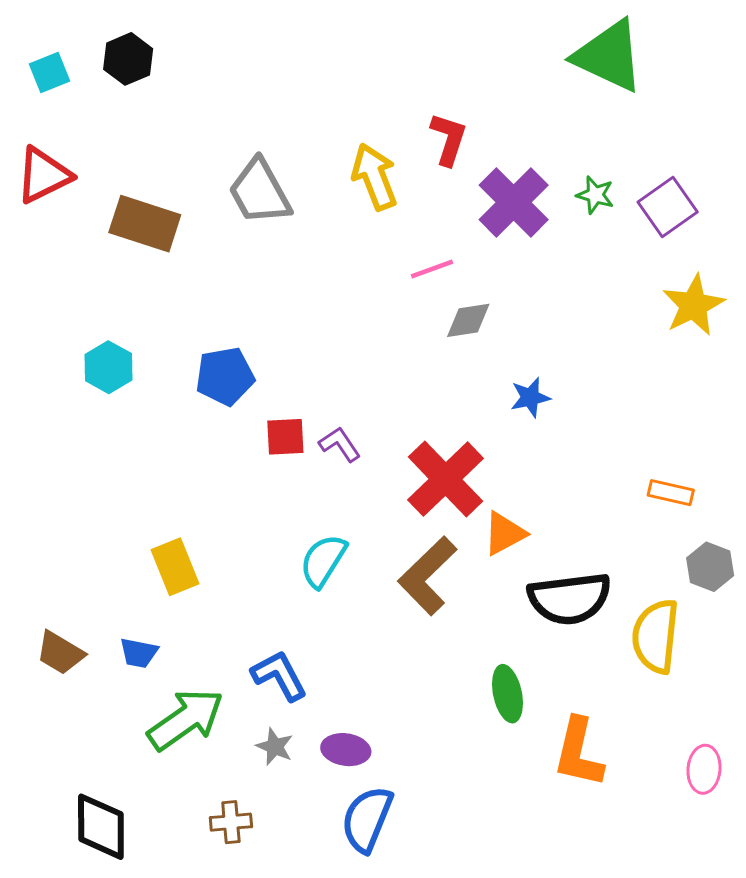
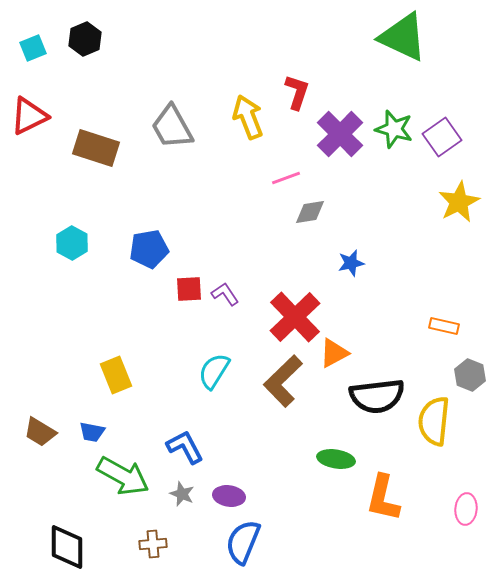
green star: (595, 195) -> (394, 129), size x1.5
green ellipse: (508, 694) -> (336, 459), turned -69
green arrow: (186, 719) -> (123, 476), turned 64

